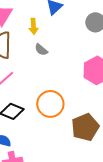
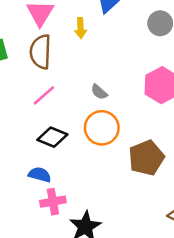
gray semicircle: (41, 50) -> (99, 92), moved

